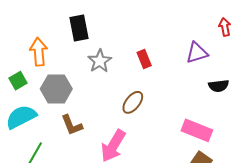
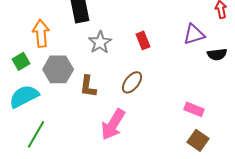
black semicircle: (219, 86) -> (217, 54), moved
brown L-shape: (72, 125) -> (88, 86), moved, turned 30
pink rectangle: (197, 130) -> (194, 109), size x0.7

